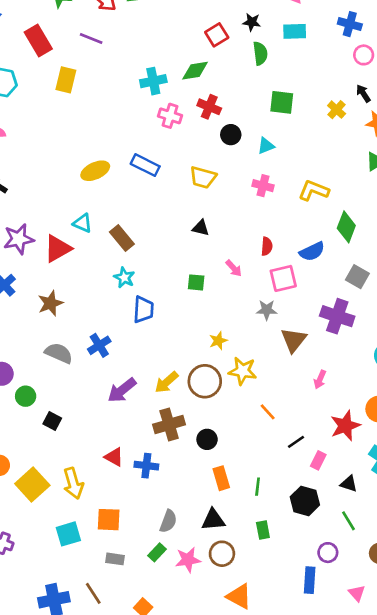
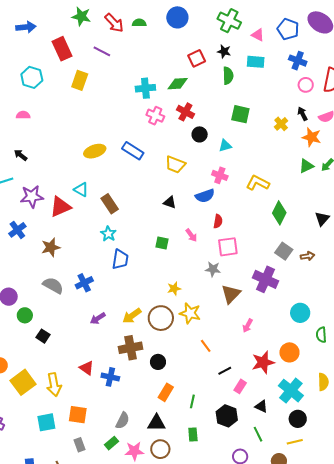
blue semicircle: (312, 252) -> (205, 196), moved
purple arrow: (122, 390) -> (98, 318), size x0.7
orange rectangle: (221, 478) -> (166, 392), turned 42
gray rectangle: (115, 559) -> (79, 445), turned 56

